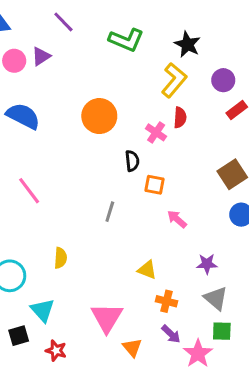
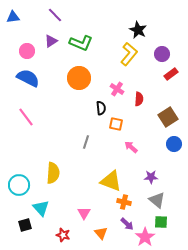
green L-shape: (126, 40) -> (81, 43), moved
purple triangle: (41, 56) -> (51, 41), moved
pink circle: (14, 61) -> (27, 51), moved
red semicircle: (180, 118) -> (139, 99), moved
pink line: (29, 191) -> (26, 117), moved
yellow semicircle: (60, 258) -> (53, 173), size x1.5
yellow triangle: (147, 270) -> (111, 181), size x1.6
pink triangle: (107, 318) -> (84, 213), size x0.6
red star: (56, 351) -> (63, 235), moved

